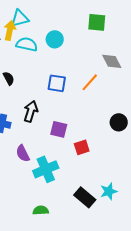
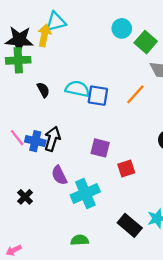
green square: (97, 22) -> (146, 42), moved, turned 36
cyan circle: (55, 39) -> (122, 28), moved
cyan semicircle: (27, 44) -> (77, 89), moved
black arrow: (31, 111) -> (52, 139), moved

